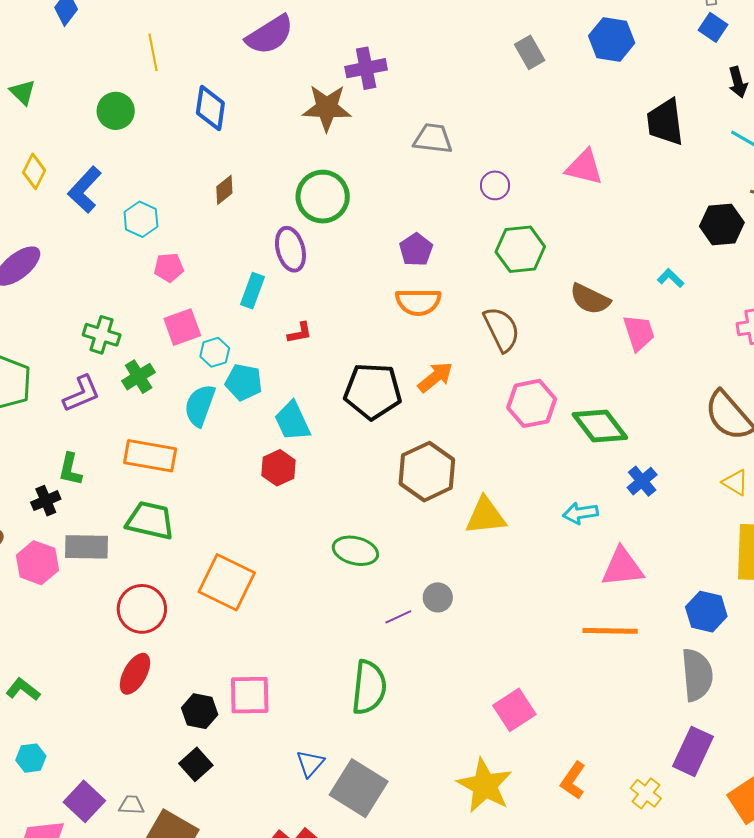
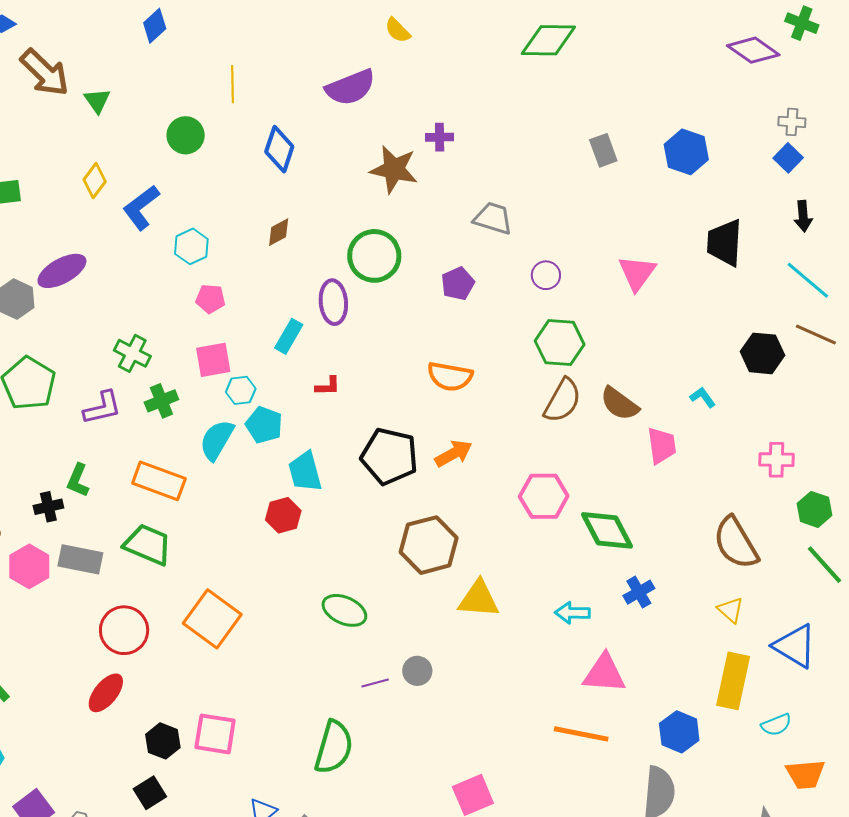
purple cross: (366, 68) -> (440, 137), size x0.7
pink triangle: (584, 167) -> (637, 273), turned 42
purple pentagon: (416, 250) -> (458, 284), moved
brown semicircle: (502, 329) -> (563, 401), moved, turned 45

